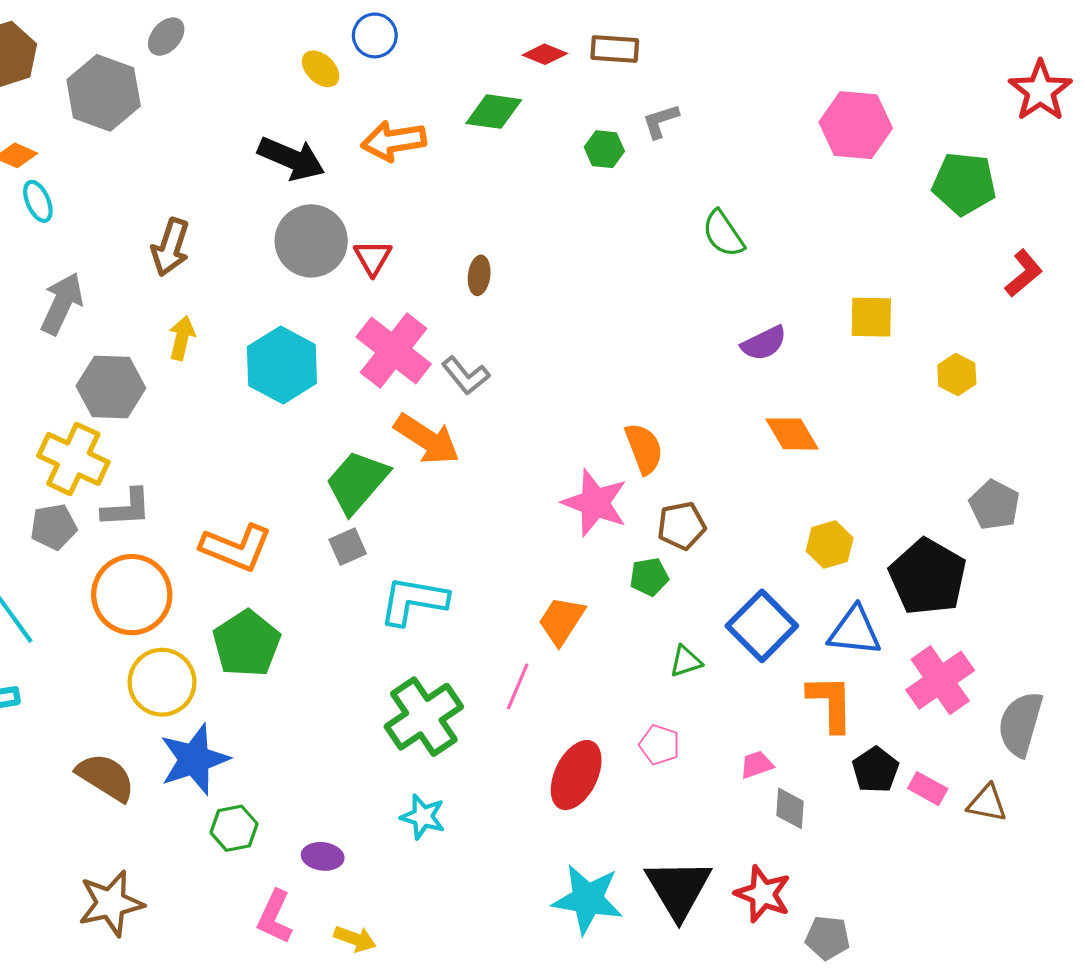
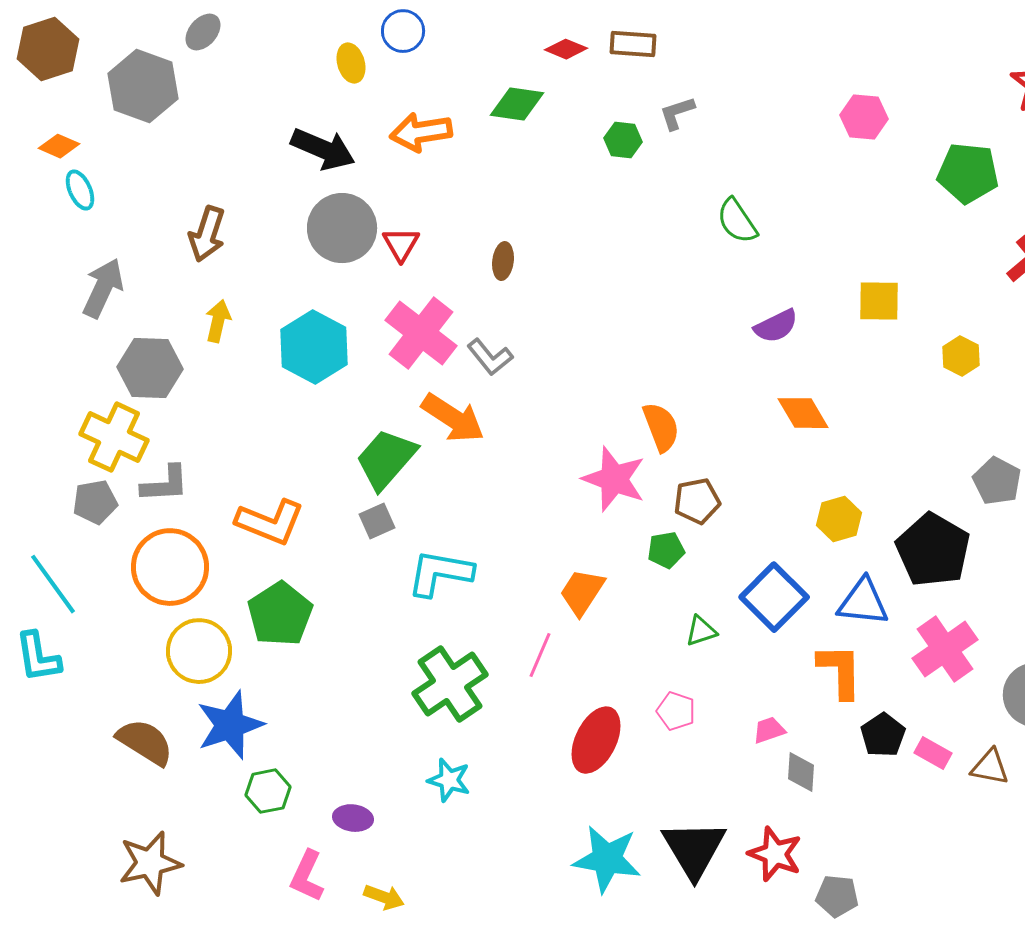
yellow ellipse: (321, 69) -> (351, 63), turned 30
pink hexagon: (856, 125) -> (864, 117), size x0.7

